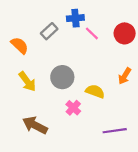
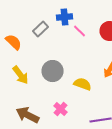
pink cross: (73, 108) -> (61, 109), moved

